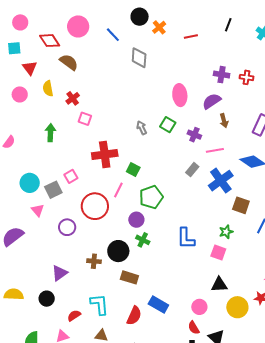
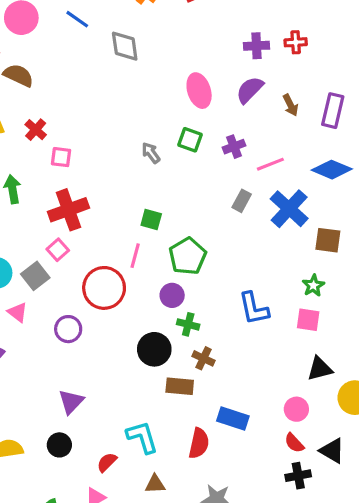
brown arrow: (224, 121) -> (290, 105), moved
purple cross: (194, 135) -> (234, 147), turned -32
red cross: (105, 154) -> (68, 210), moved
brown cross: (94, 261) -> (203, 358), moved, turned 32

